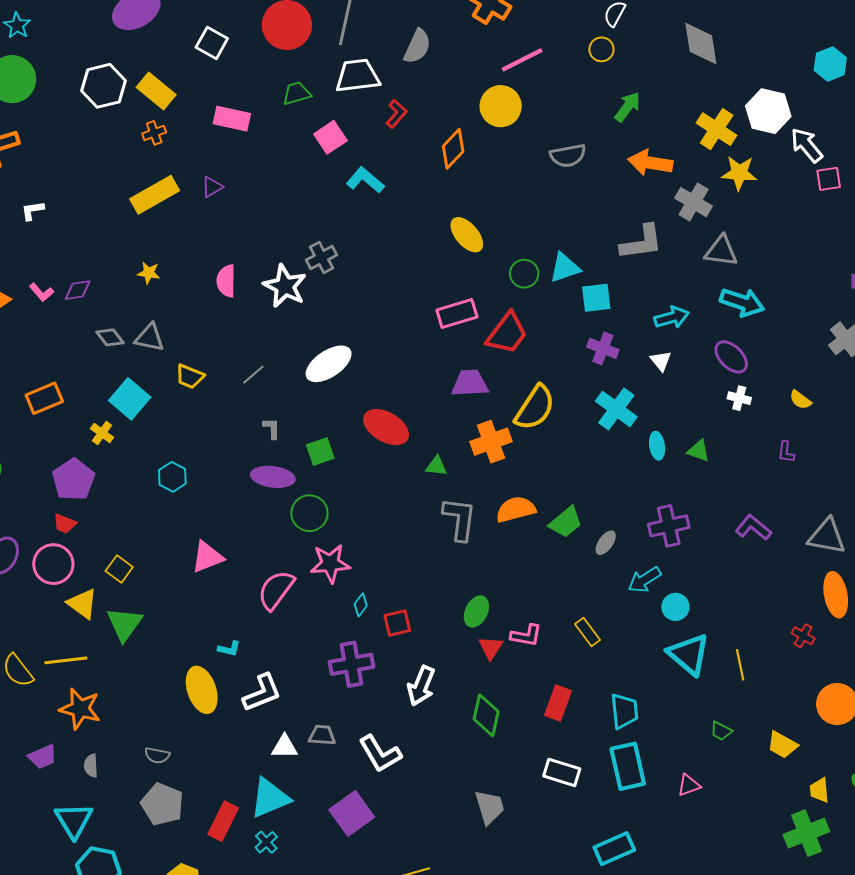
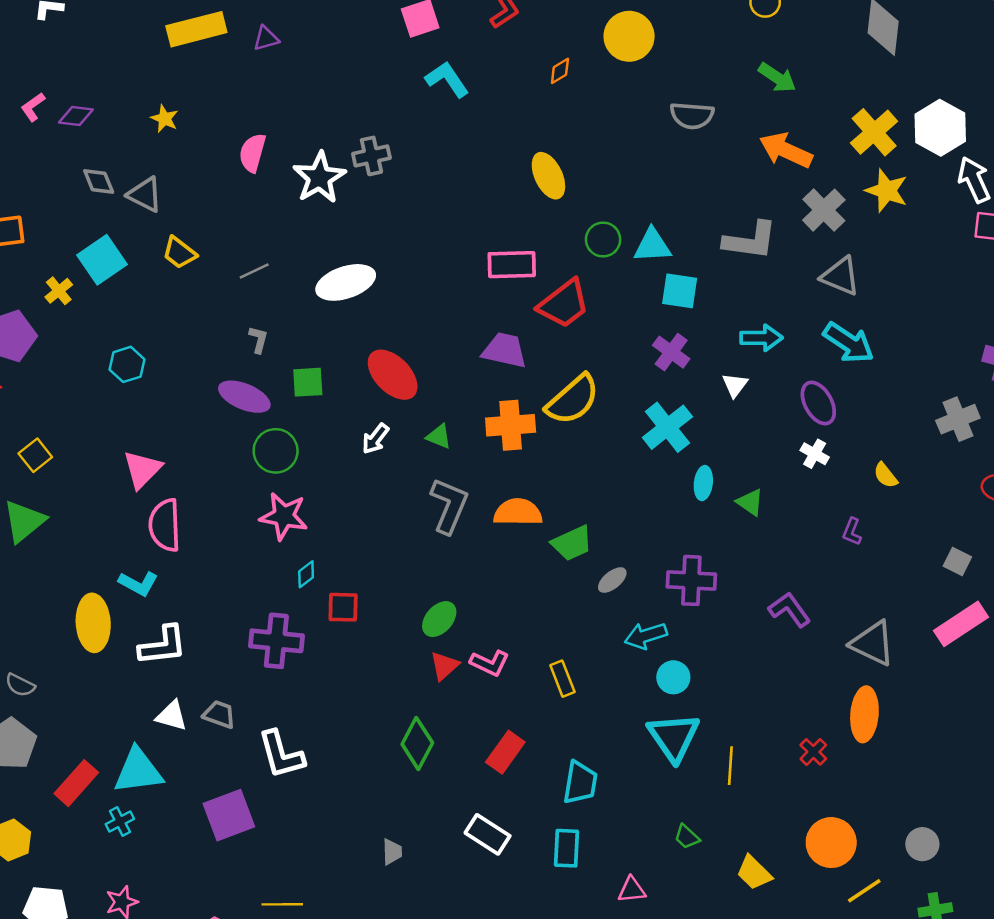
green arrow: (628, 107) -> (777, 78), turned 72
orange diamond: (453, 149) -> (560, 71), size x0.6
pink L-shape: (41, 292) -> (33, 107), turned 80
pink triangle: (207, 557) -> (142, 469), turned -39
pink semicircle: (276, 590) -> (165, 525), moved, turned -54
cyan L-shape: (229, 649) -> (138, 583), size x1.4
white arrow: (421, 686) -> (375, 439), moved, size x0.7
cyan rectangle: (628, 766) -> (566, 848), size x0.7
gray trapezoid: (490, 807) -> (392, 852), size x0.6

